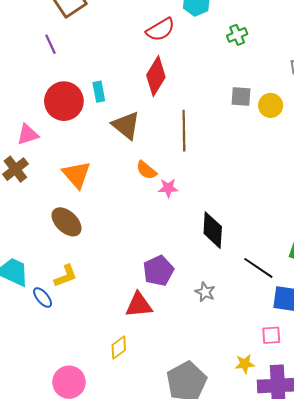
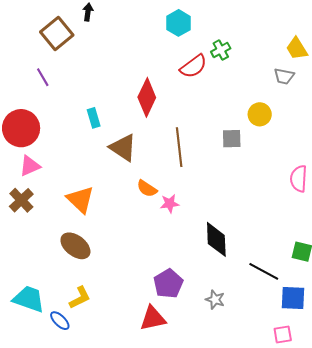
red semicircle: (160, 30) -> (193, 66), moved
gray square: (241, 96) -> (232, 139), moved
red circle: (64, 101) -> (21, 128), moved

